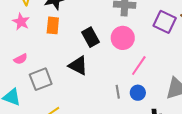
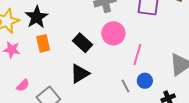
black triangle: (78, 66) -> (80, 74), turned -40

